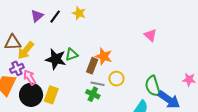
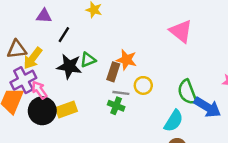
purple triangle: (37, 16) -> (44, 16), turned 48
black line: (55, 17) -> (64, 35), moved
pink triangle: (150, 35) -> (181, 31), size x1.5
purple cross: (17, 68) -> (23, 80), size x1.5
yellow rectangle: (51, 95) -> (66, 109), turned 54

